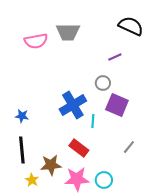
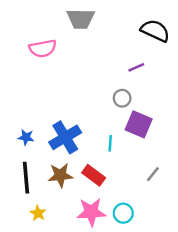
gray trapezoid: (68, 32) -> (81, 19), moved
blue cross: (73, 105) -> (65, 137), moved
brown star: (51, 165) -> (60, 175), moved

